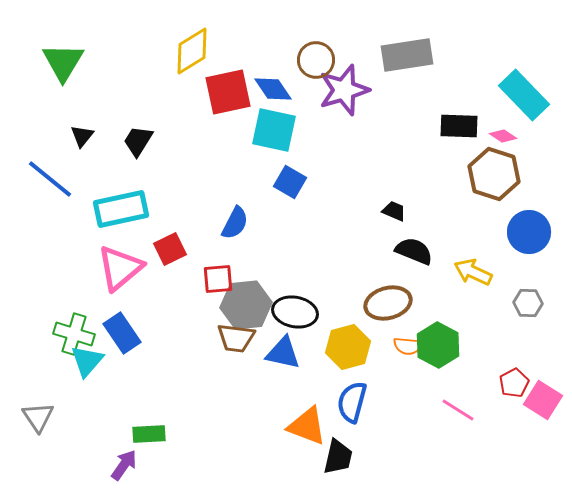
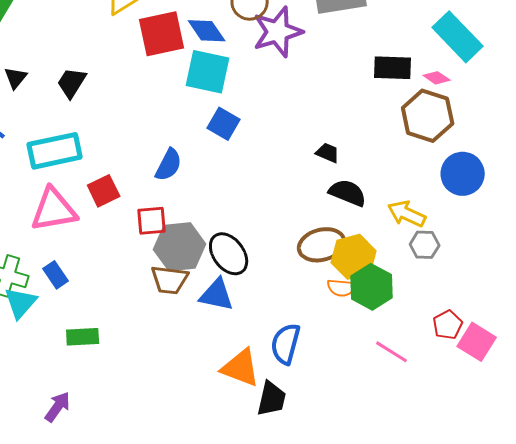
pink triangle: (120, 268) -> (54, 210), turned 30
gray hexagon: (528, 303) -> (425, 245), moved
black ellipse: (295, 312) -> (229, 254), turned 42
blue rectangle: (122, 333) -> (56, 275), size x0.7
yellow hexagon: (348, 347) -> (354, 257), moved
green rectangle: (149, 434) -> (83, 337), moved

